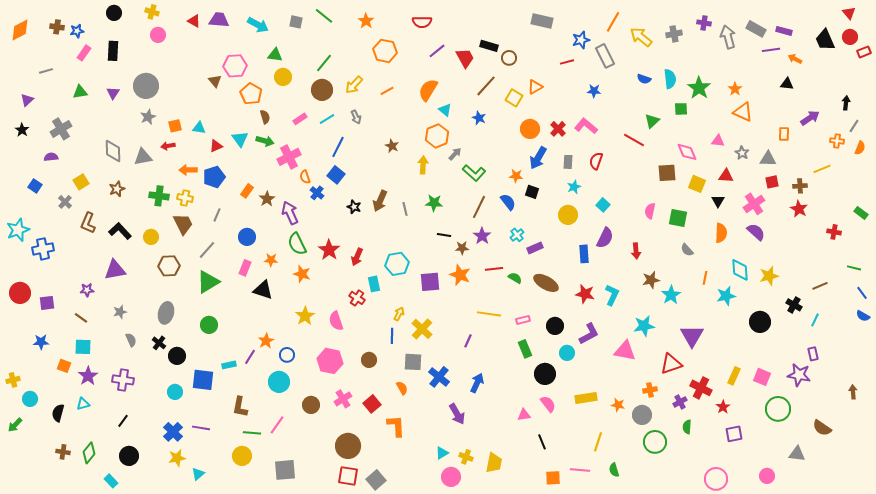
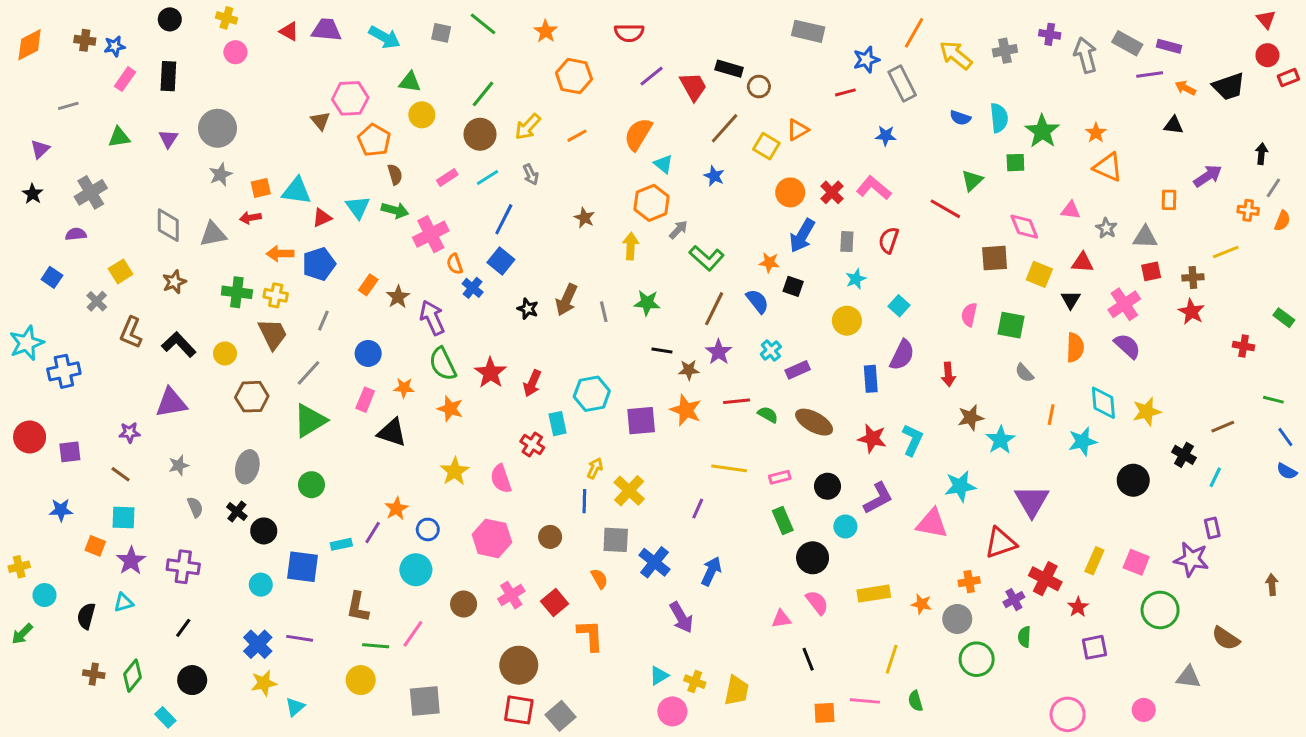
black trapezoid: (825, 40) -> (1229, 87), moved, turned -85
cyan triangle: (199, 128) -> (297, 191), size x1.5

